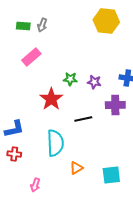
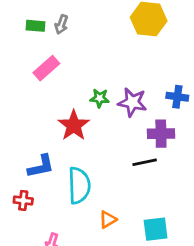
purple star: (94, 82) -> (132, 102), size x1.5
black line: (83, 119) -> (145, 162), moved
blue L-shape: (14, 129) -> (41, 166), moved

